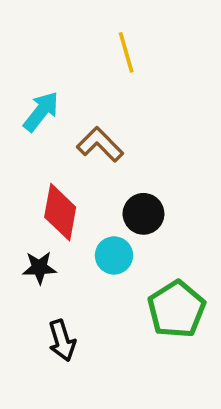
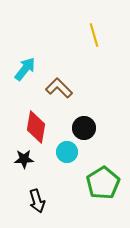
yellow line: (126, 52) -> (94, 35), moved

